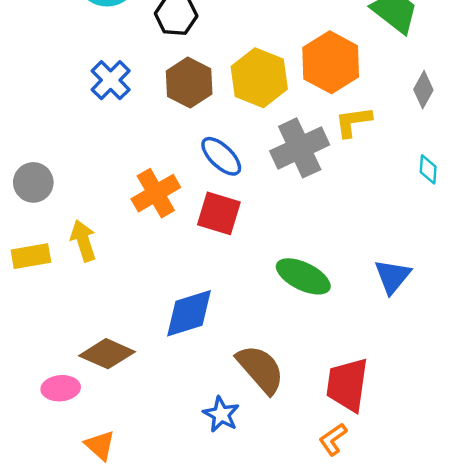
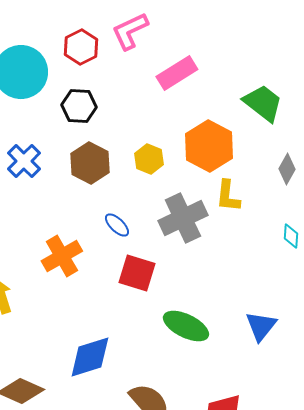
yellow hexagon: (259, 78) -> (149, 159), size x0.6
yellow L-shape: (353, 122) -> (228, 196), turned -76
blue ellipse: (221, 156) -> (117, 225), size x0.7
red square: (219, 213) -> (137, 273), moved

